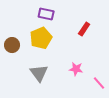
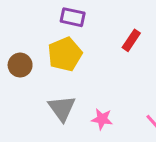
pink star: (76, 69) -> (102, 119), moved

